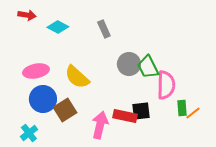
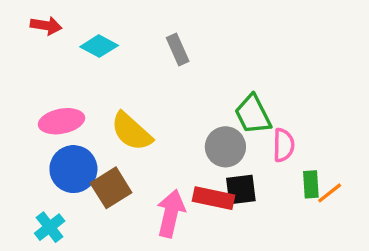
gray circle: (129, 64) -> (225, 147), moved
pink semicircle: (166, 85) -> (284, 145), size x0.7

